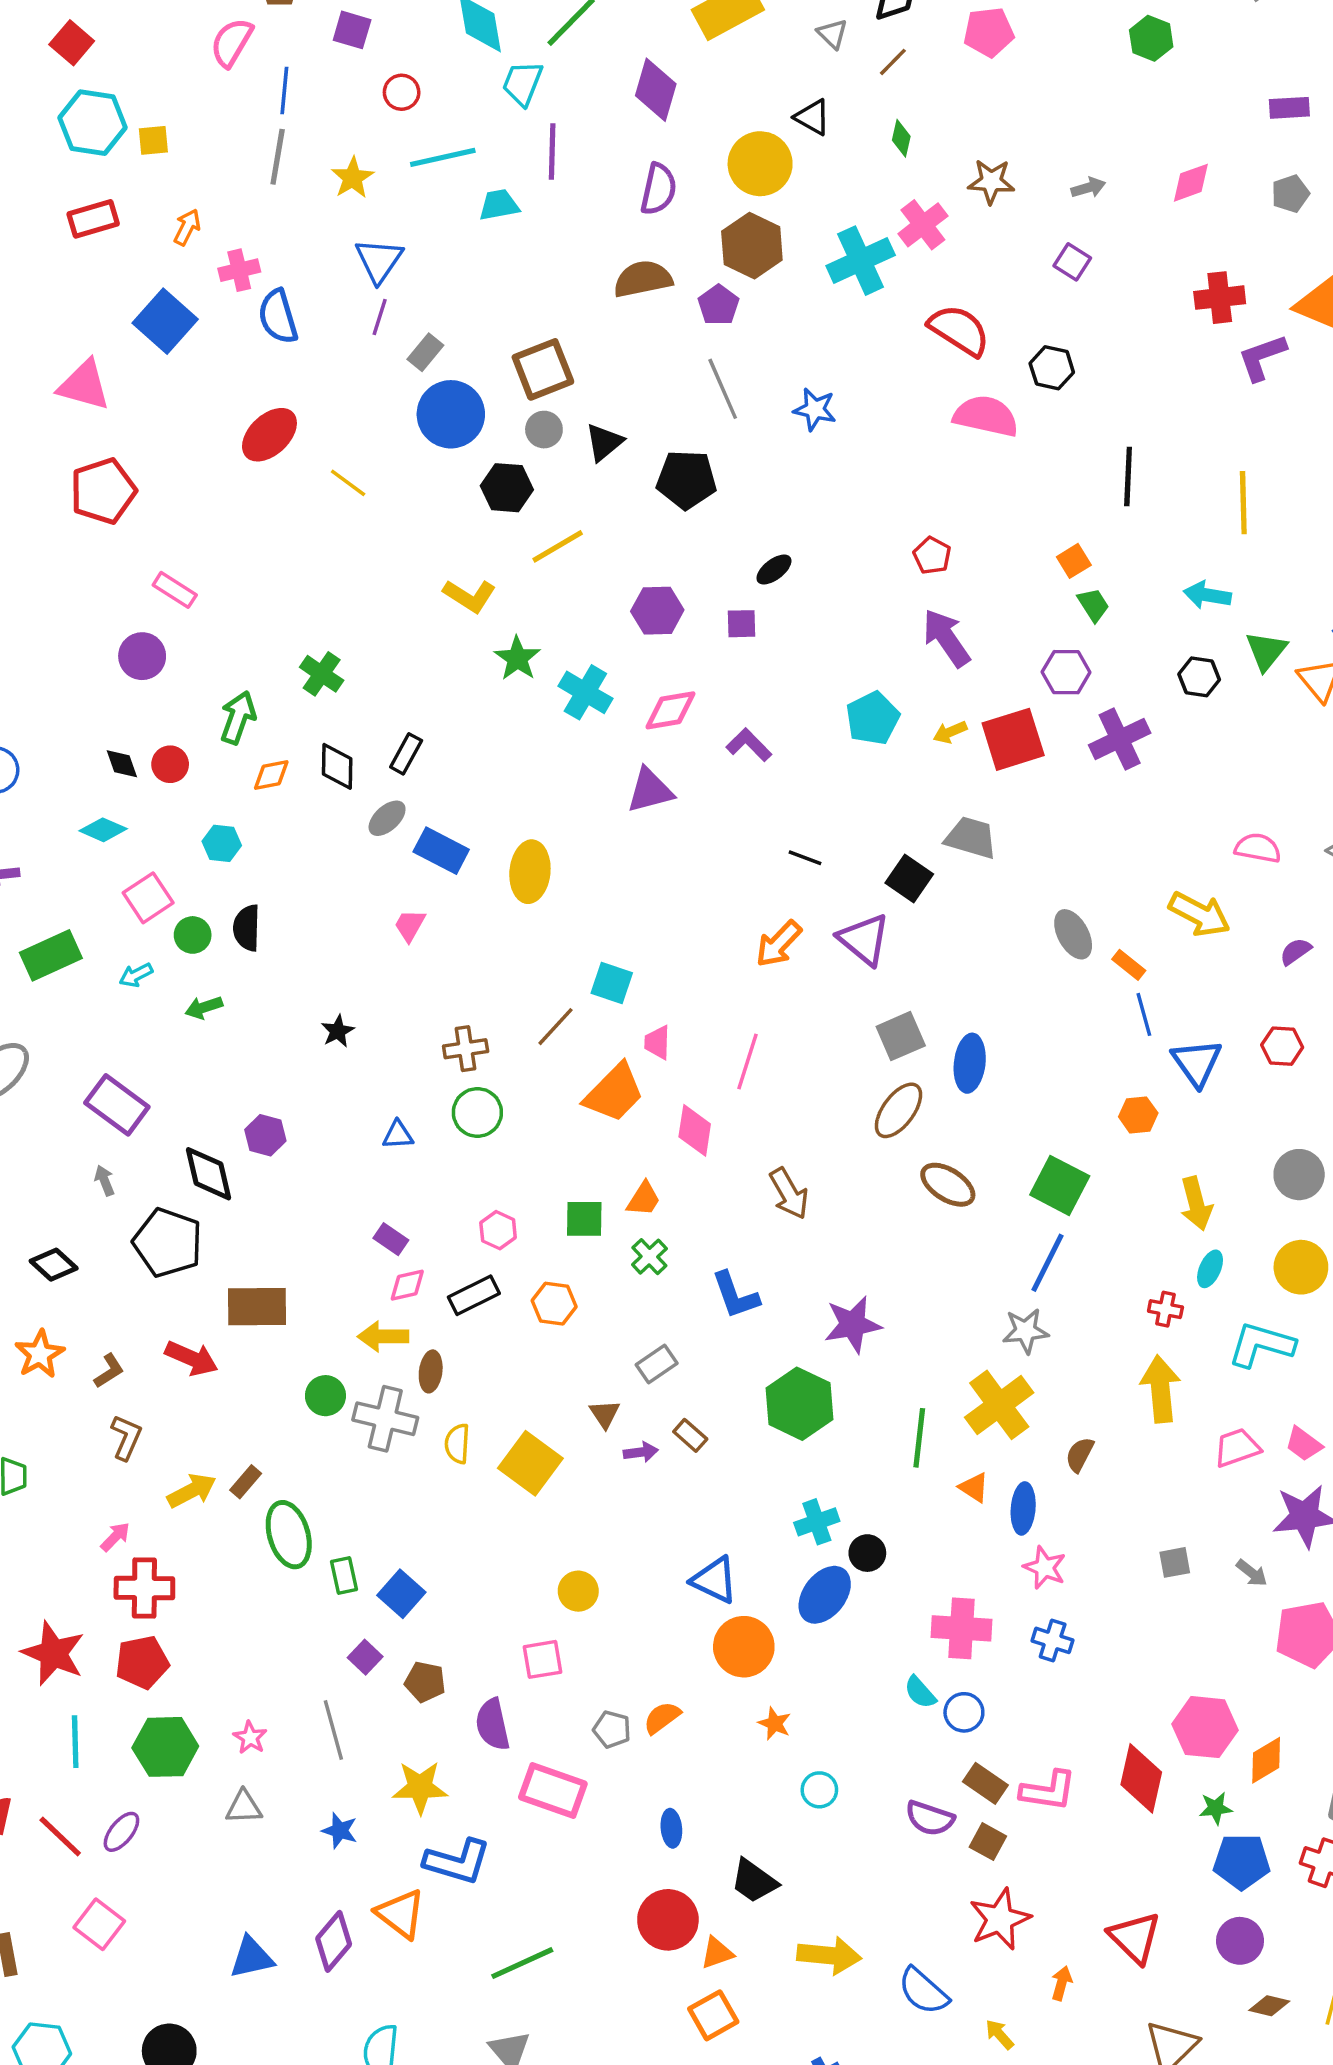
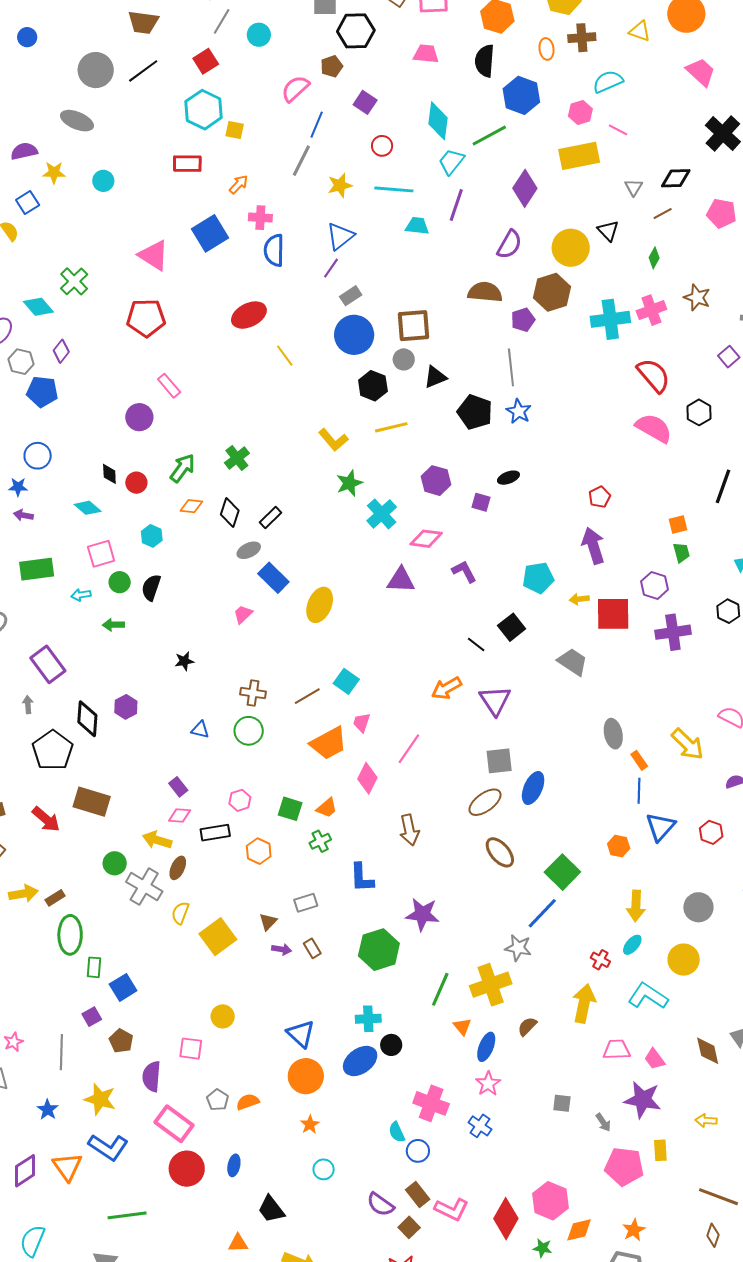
blue star: (815, 409) -> (519, 411), moved
black square: (909, 878) -> (512, 627), moved
red circle: (668, 1920) -> (187, 1169), moved

